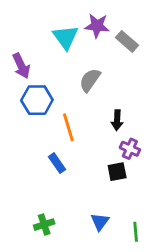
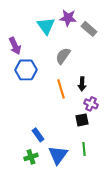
orange line: (68, 127) -> (61, 89), moved
blue rectangle: (57, 163) -> (38, 135), moved
blue triangle: (100, 222) -> (58, 155), moved, size x1.5
green line: (136, 232) -> (84, 149), moved

